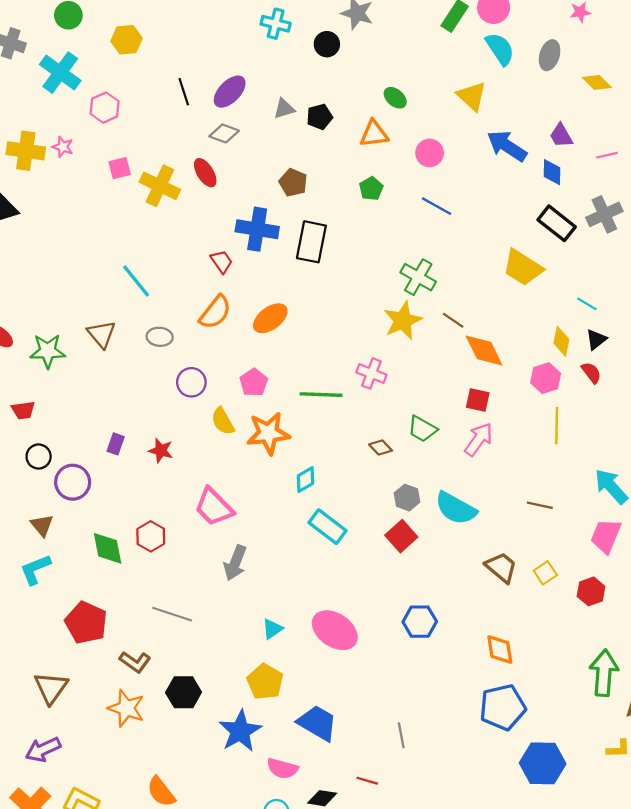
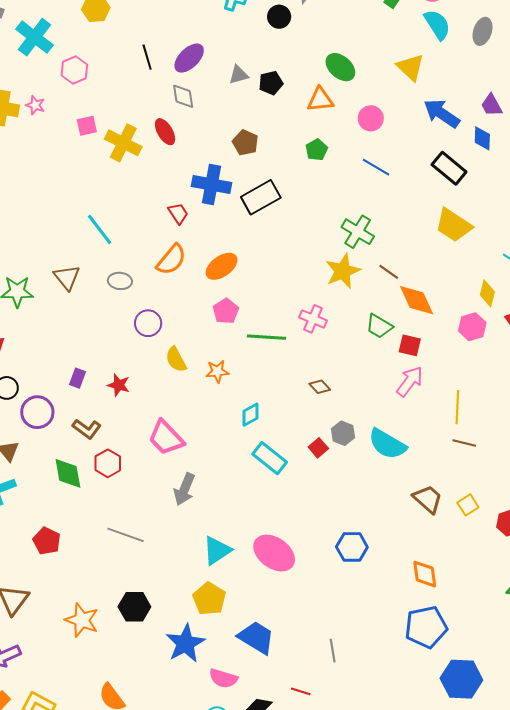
green ellipse: (395, 98) -> (340, 67), size x1.4
gray diamond: (224, 133) -> (183, 96), turned 60
black rectangle: (557, 223) -> (449, 168), moved
black rectangle: (311, 242) -> (261, 197), turned 48
pink pentagon: (254, 383) -> (226, 311), moved
yellow line: (557, 426) -> (457, 407), moved
green trapezoid: (422, 429) -> (379, 326), moved
orange star: (268, 433) -> (217, 371), size x0.6
red square: (401, 536) -> (318, 448), moved, size x0.7
red pentagon: (86, 623) -> (47, 541), size x0.7
cyan triangle: (272, 629) -> (217, 551), size x1.5
brown L-shape: (135, 662) -> (87, 429), moved

